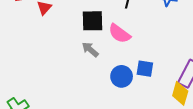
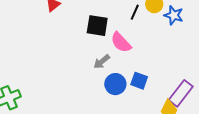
gray arrow: (90, 50) -> (102, 62), moved, turned -90

